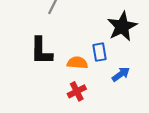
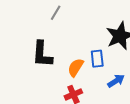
orange semicircle: (77, 63) -> (76, 67), turned -66

